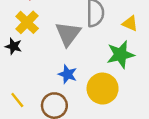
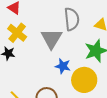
blue star: (68, 74) -> (63, 66), moved

